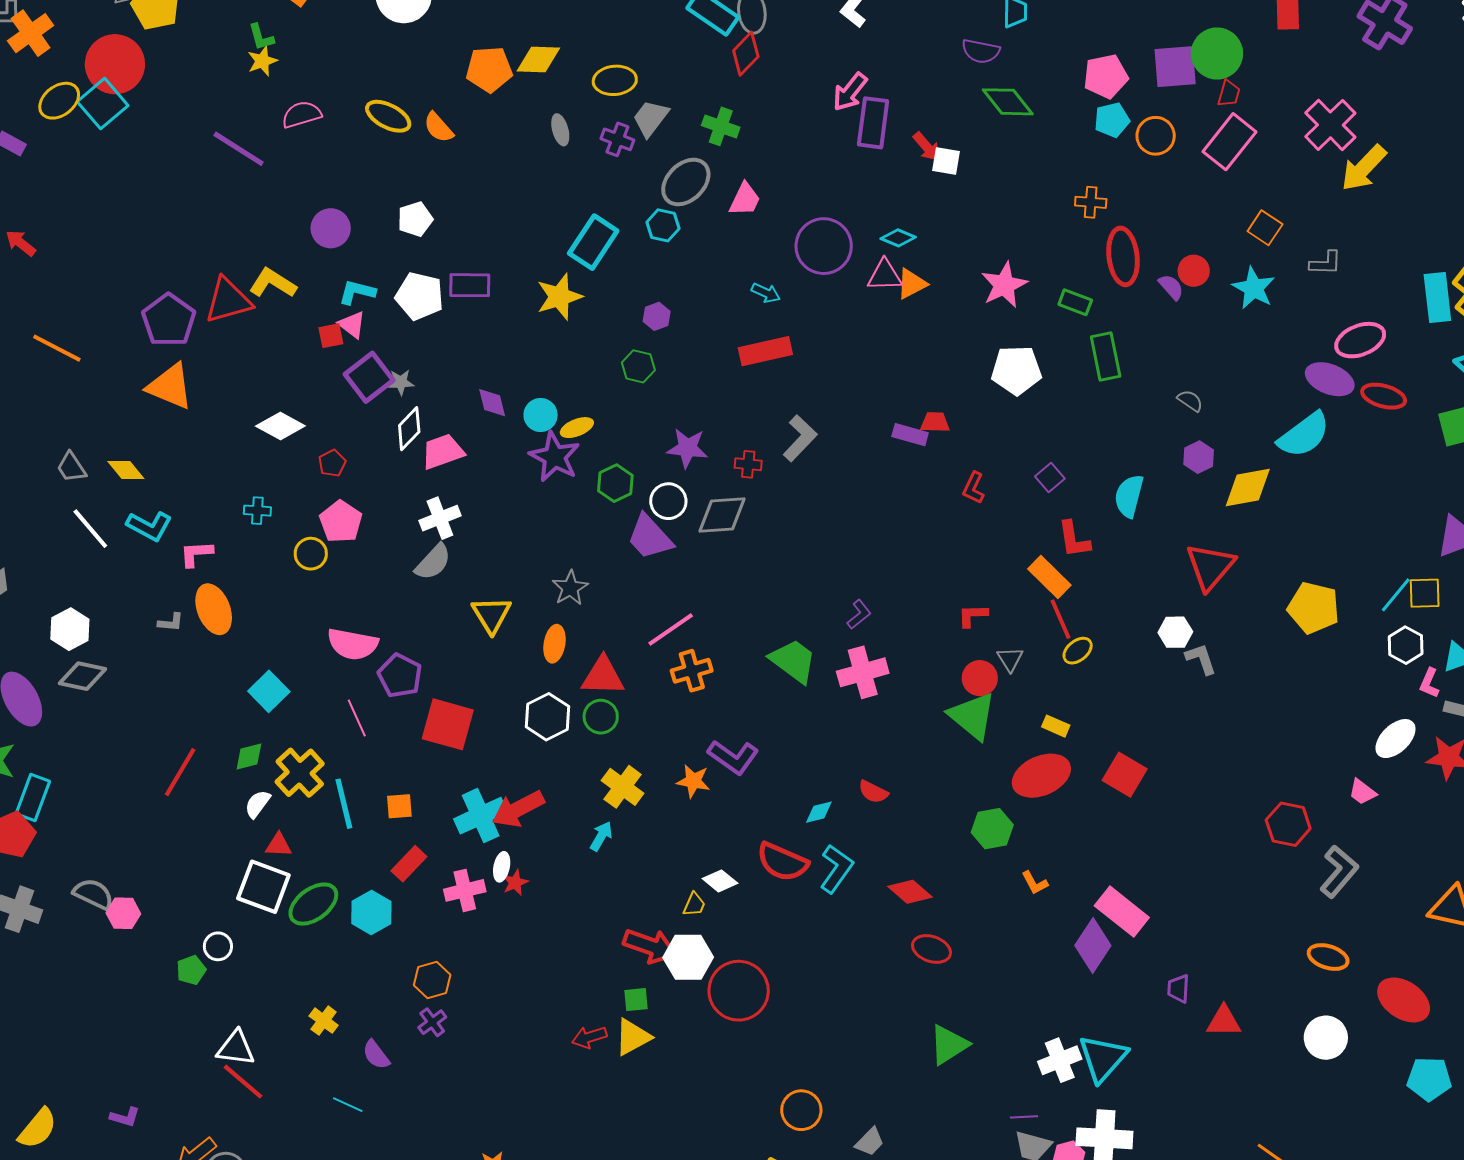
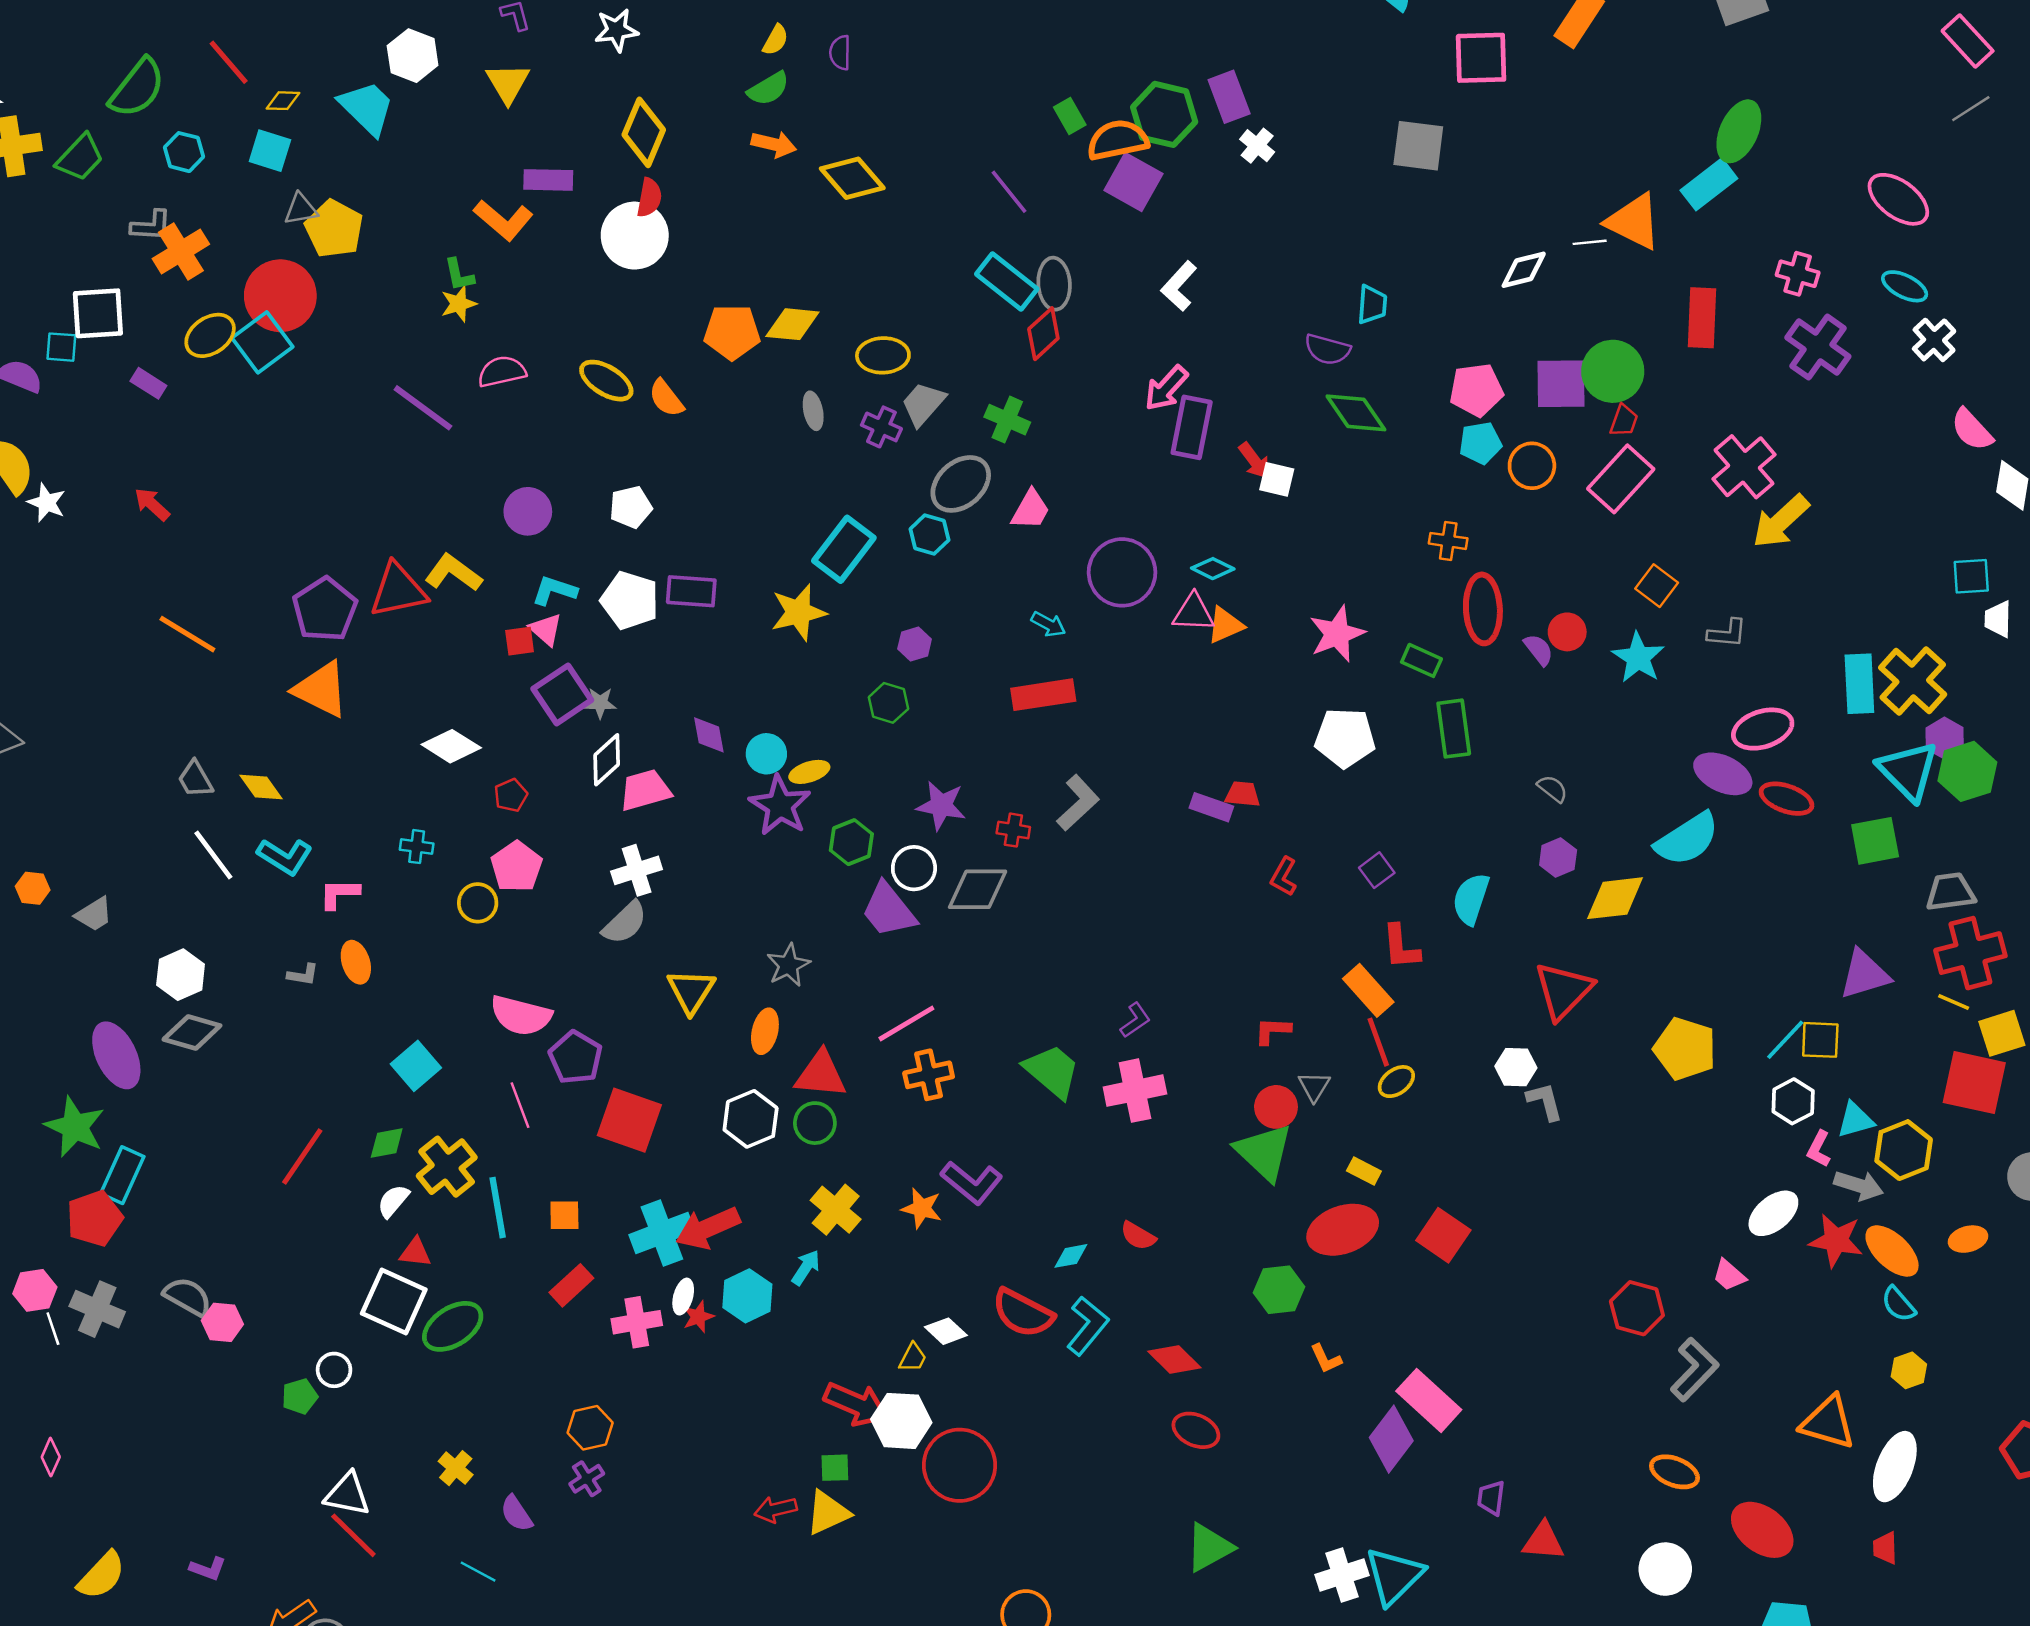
orange ellipse: (214, 609) -> (356, 962), size x0.7
cyan hexagon: (371, 912) -> (747, 1296), moved

